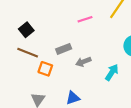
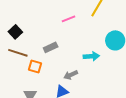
gray arrow: (83, 62) -> (71, 75), moved
cyan arrow: (112, 72) -> (91, 56), moved, turned 56

